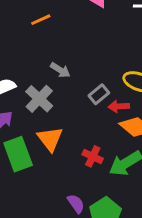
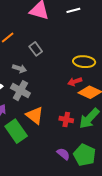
gray arrow: (60, 70) -> (19, 69), moved
gray rectangle: (99, 94) -> (36, 49), moved, turned -72

